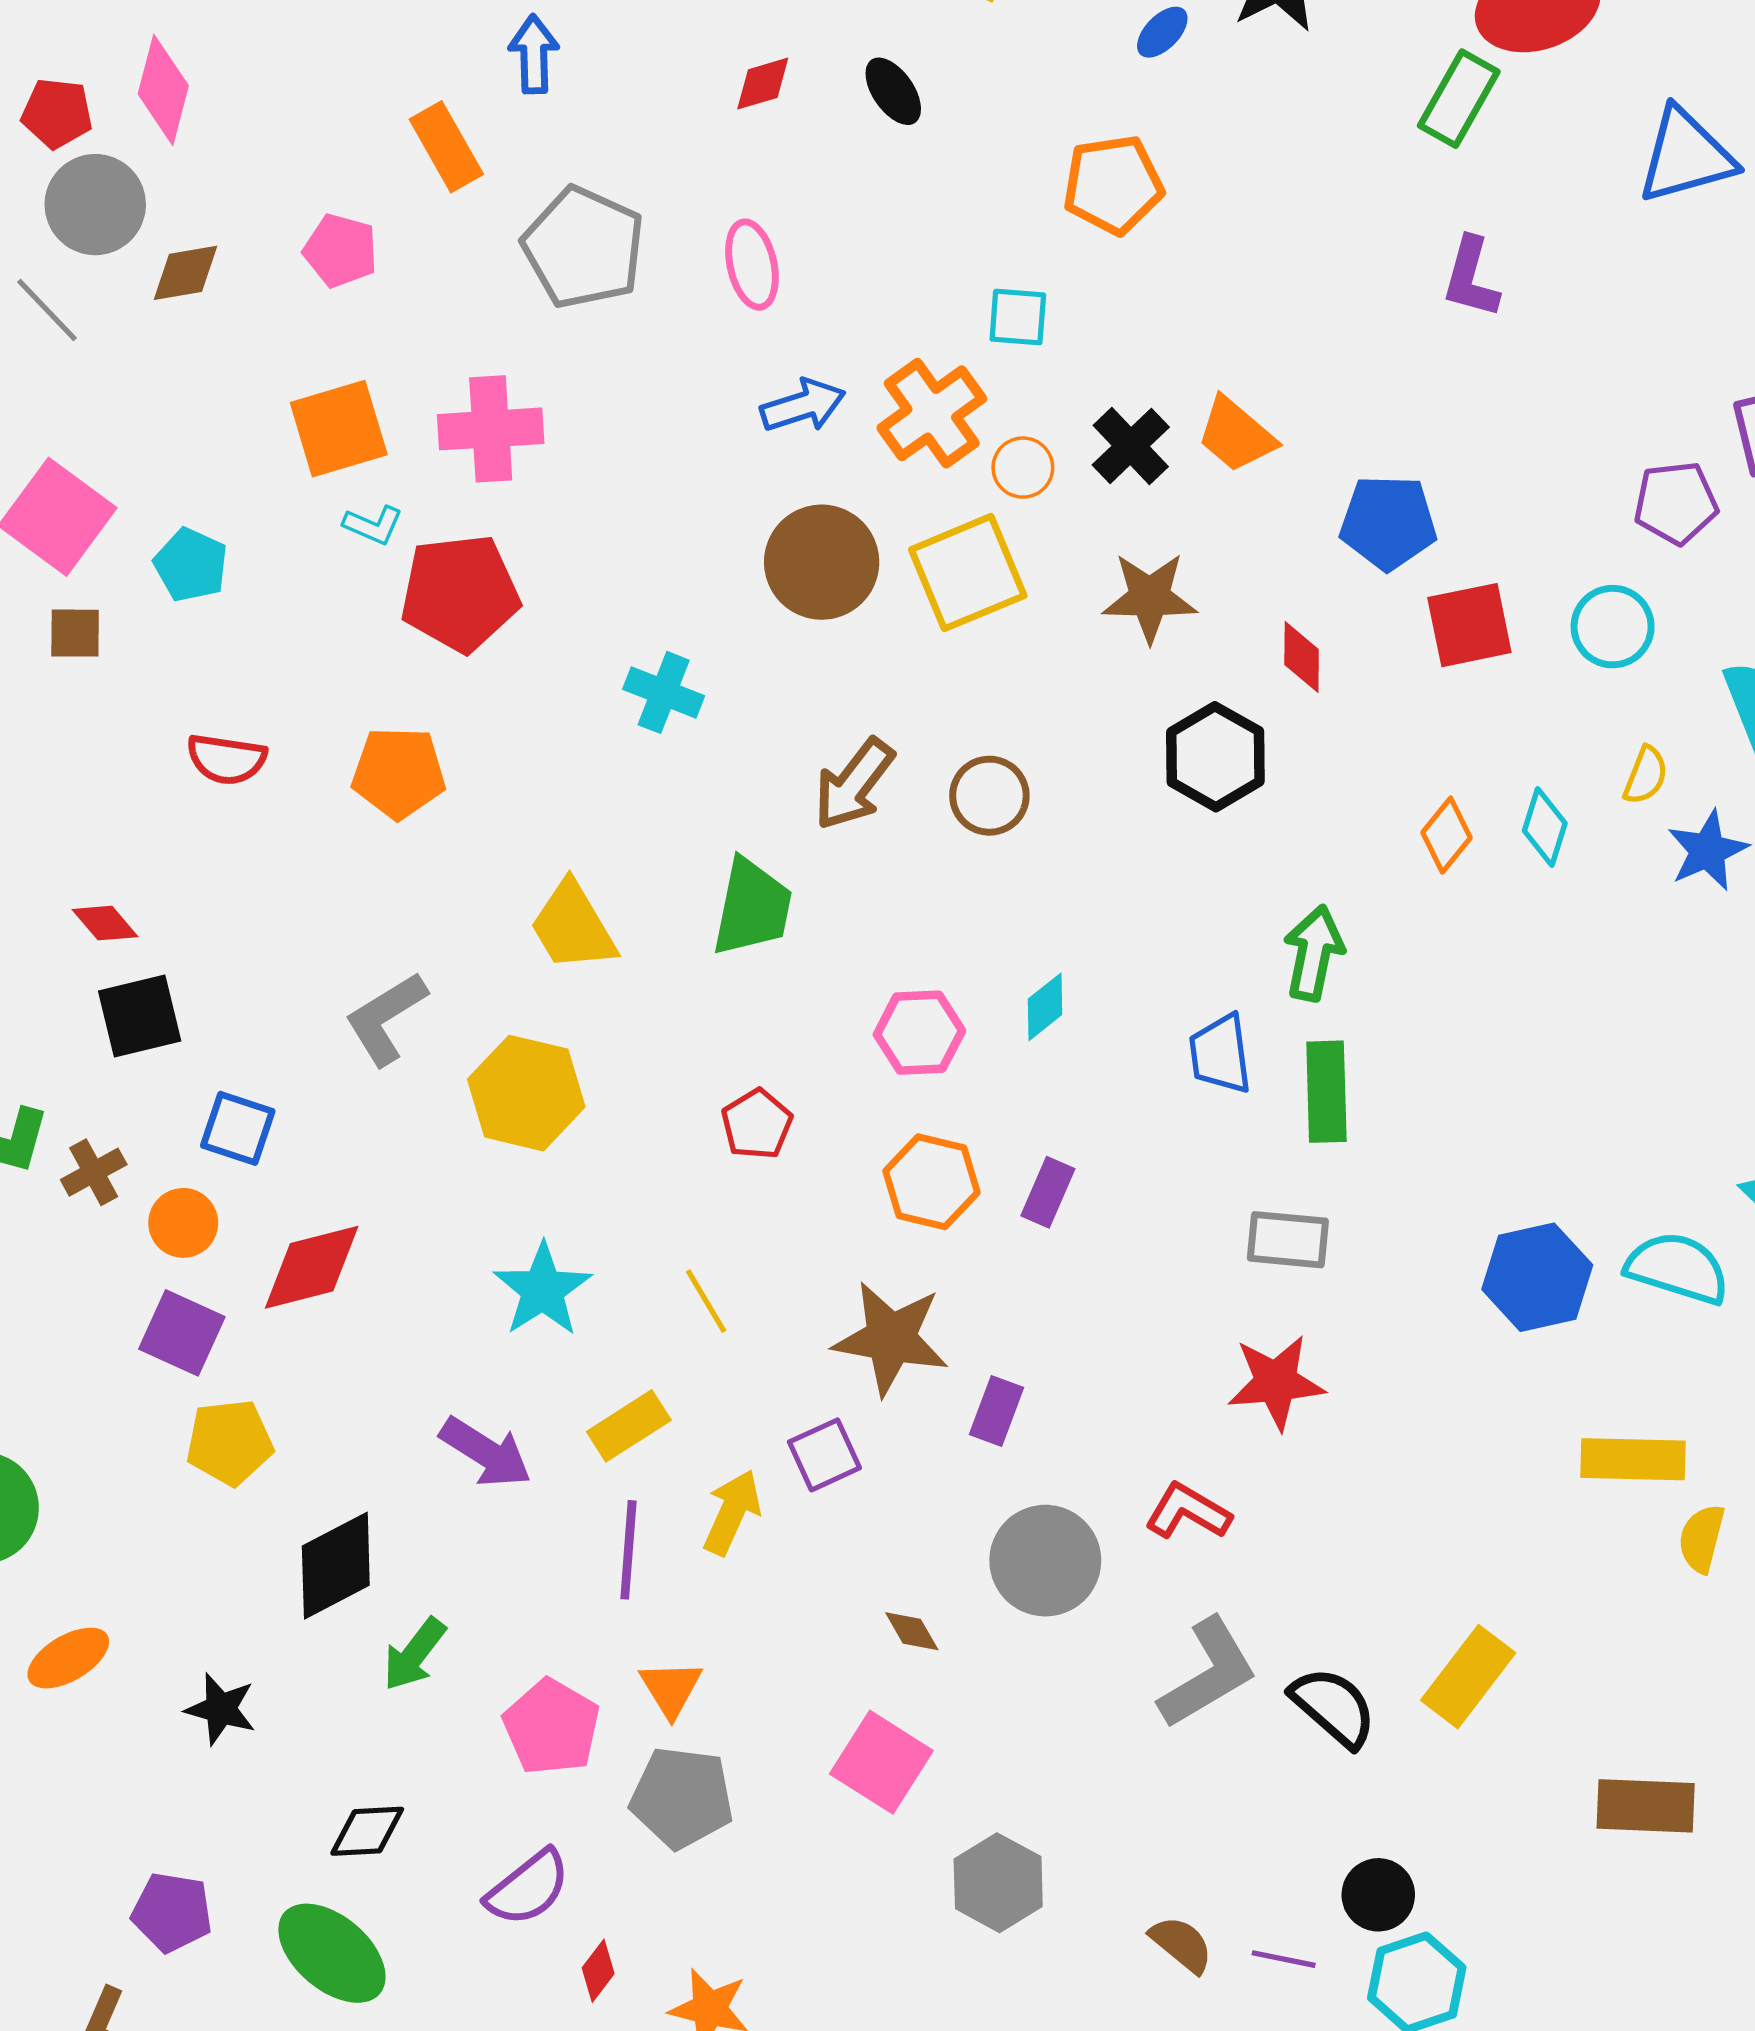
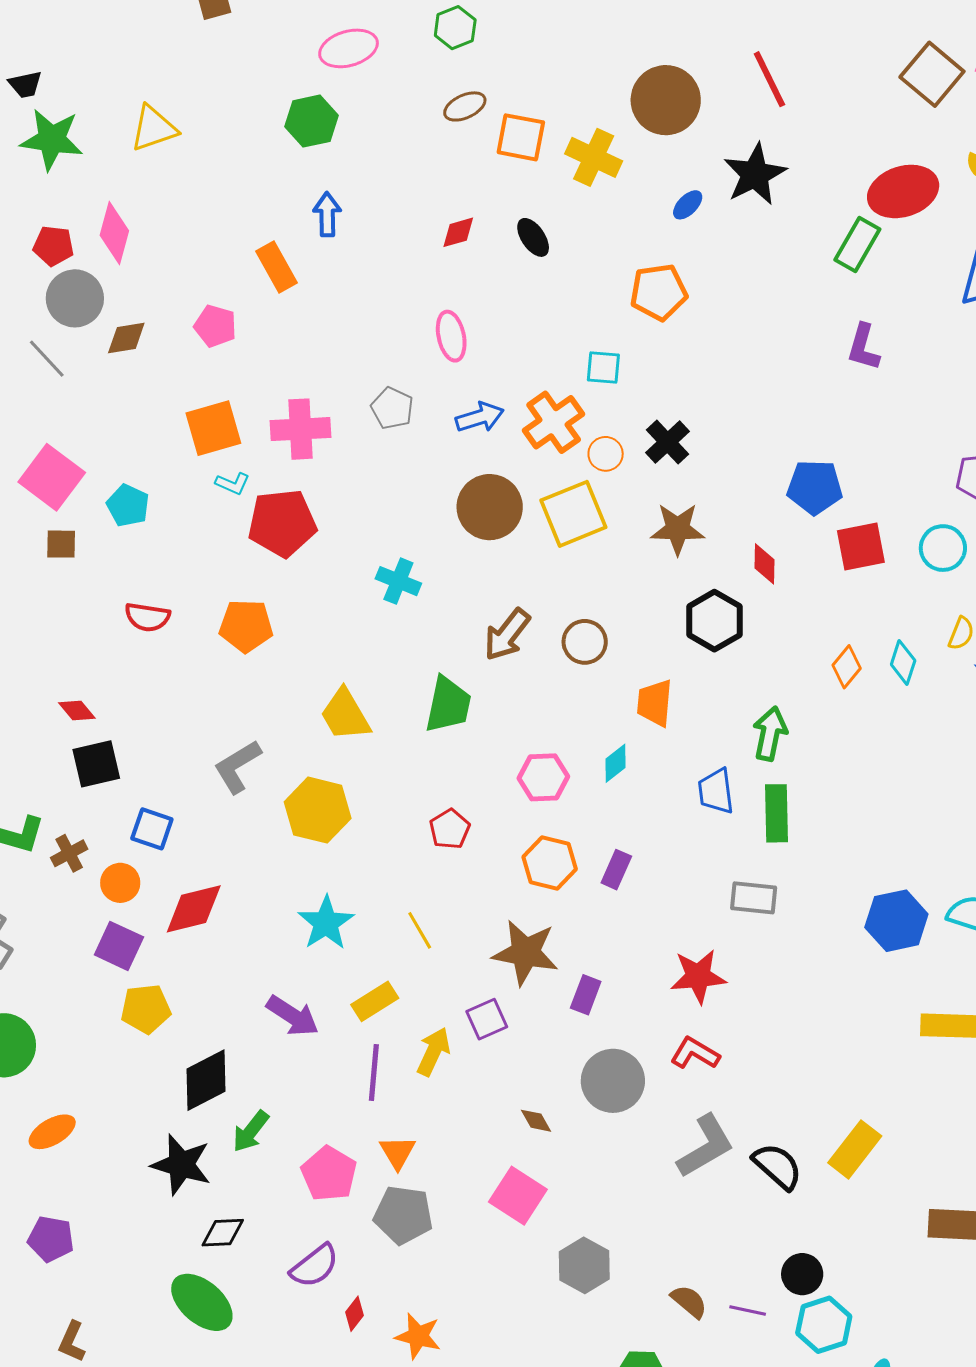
gray pentagon: (584, 248) -> (392, 408), moved, size x0.6
orange trapezoid: (1236, 435) -> (655, 703), moved, turned 54
red star: (1276, 1382) -> (698, 976), moved
black star: (221, 1709) -> (181, 1165), moved, size x1.5
purple pentagon: (172, 1912) -> (51, 1239), moved

